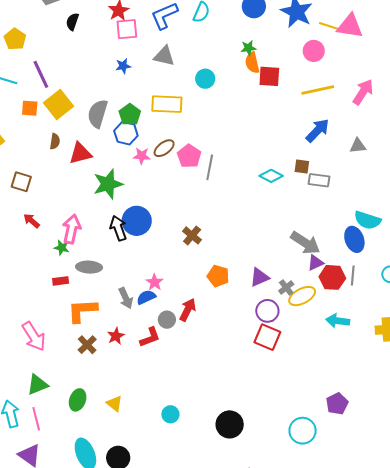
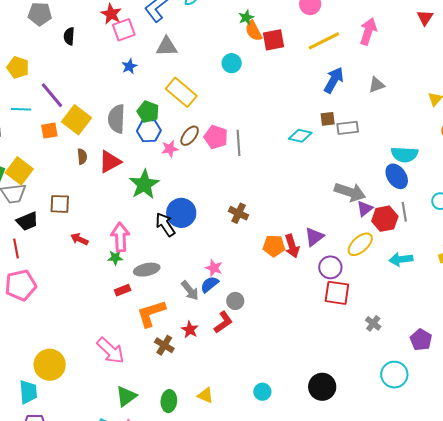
cyan circle: (205, 79) -> (232, 63), moved
yellow rectangle: (167, 104) -> (181, 92), turned 52
gray cross: (286, 288) -> (373, 323), moved
red arrow: (188, 310) -> (292, 246), moved, turned 150

